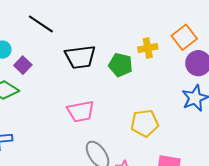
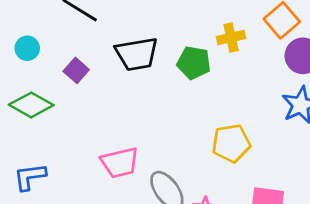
purple square: (23, 65) -> (76, 70), moved
pink trapezoid: (81, 111) -> (120, 163), moved

